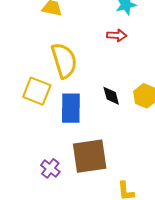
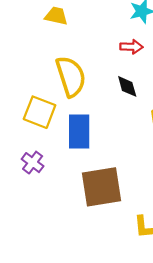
black diamond: (111, 96) -> (127, 86), moved
purple cross: (50, 168) -> (33, 163), moved

